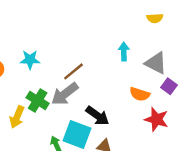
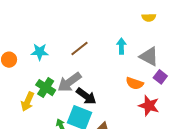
brown line: (73, 71) -> (80, 49), moved
black arrow: (97, 116) -> (86, 96), moved

